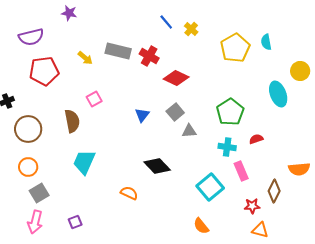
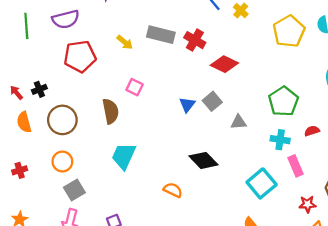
pink square: (94, 99) -> (135, 87), turned -35
gray square: (175, 112) -> (212, 101), moved

